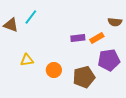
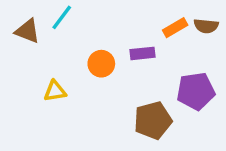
orange rectangle: (97, 38) -> (175, 28), moved
orange circle: (54, 70) -> (101, 64), moved

